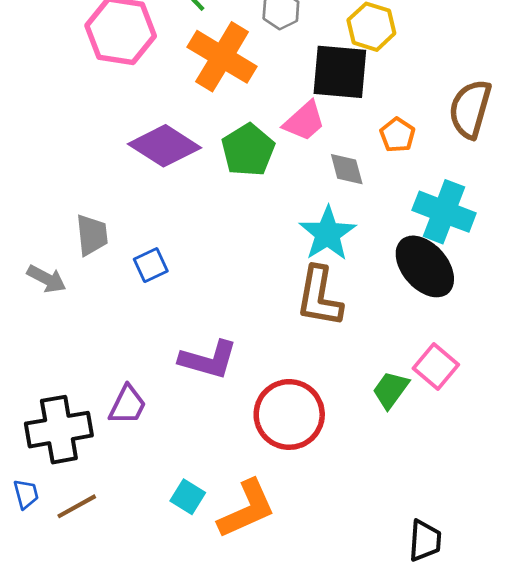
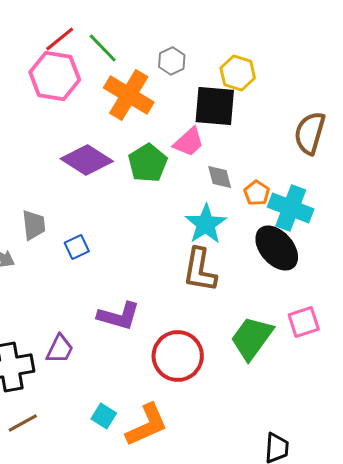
orange pentagon: (397, 135) -> (257, 193), moved
pink square: (436, 367) -> (304, 322), moved, turned 32
green trapezoid: (391, 390) -> (252, 338), size x1.6

